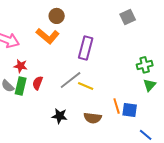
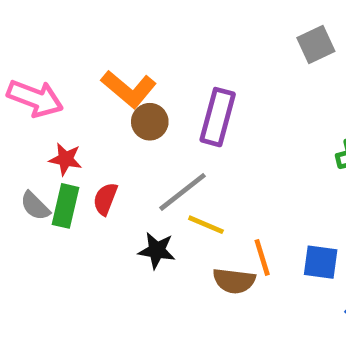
brown circle: (57, 16) -> (150, 122), moved
yellow line: (86, 86) -> (206, 225), moved
orange line: (117, 106) -> (262, 257), moved
black star: (60, 116) -> (157, 250), moved

